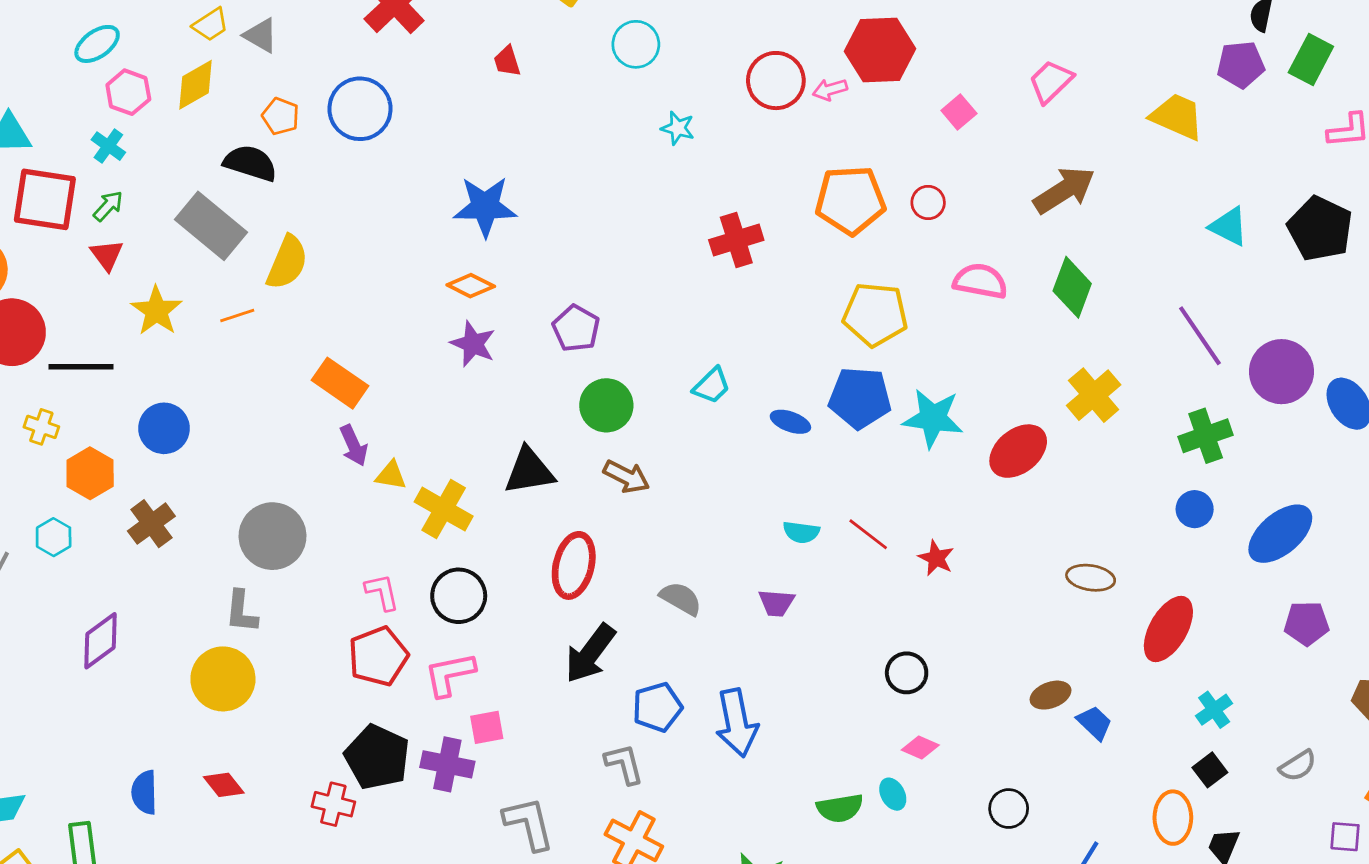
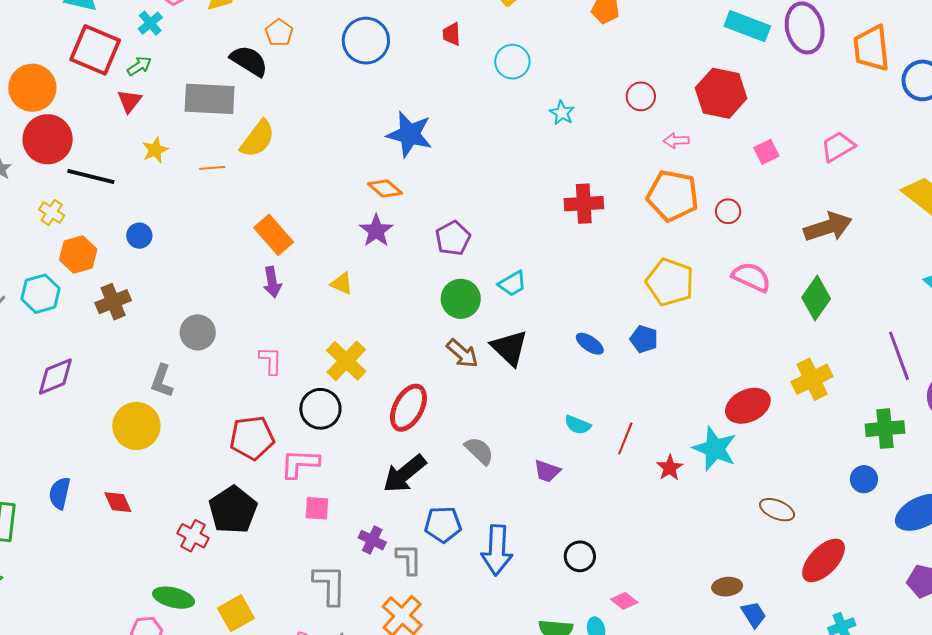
cyan circle: (636, 44) -> (512, 62), moved
red circle: (776, 81) -> (641, 96), size x0.7
pink arrow: (830, 90) -> (676, 141), moved
blue circle: (360, 109) -> (366, 41), moved
gray rectangle: (211, 226) -> (210, 99), turned -51
yellow star: (156, 311) -> (155, 150), size x0.7
cyan trapezoid: (712, 386) -> (512, 284), moved
blue pentagon: (860, 398) -> (644, 339), size x0.6
cyan star: (933, 418) -> (715, 449), moved
blue circle: (164, 428) -> (139, 236), size x0.7
black triangle: (529, 471) -> (510, 348), moved, turned 39
yellow triangle: (391, 475) -> (342, 284), moved
yellow cross: (444, 509) -> (346, 361), moved
red line: (868, 534) -> (625, 438), turned 60
gray circle: (272, 536) -> (198, 332), size x0.7
cyan hexagon: (54, 537) -> (41, 294), size x1.4
pink L-shape: (382, 592) -> (271, 361), moved
black circle: (907, 673) -> (580, 556), moved
purple cross: (447, 764) -> (372, 540), moved, size x0.7

